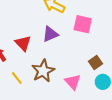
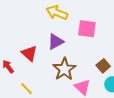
brown star: (43, 71) -> (64, 69), moved

